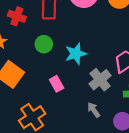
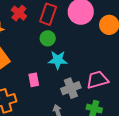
green circle: (44, 44) -> (48, 38), moved

